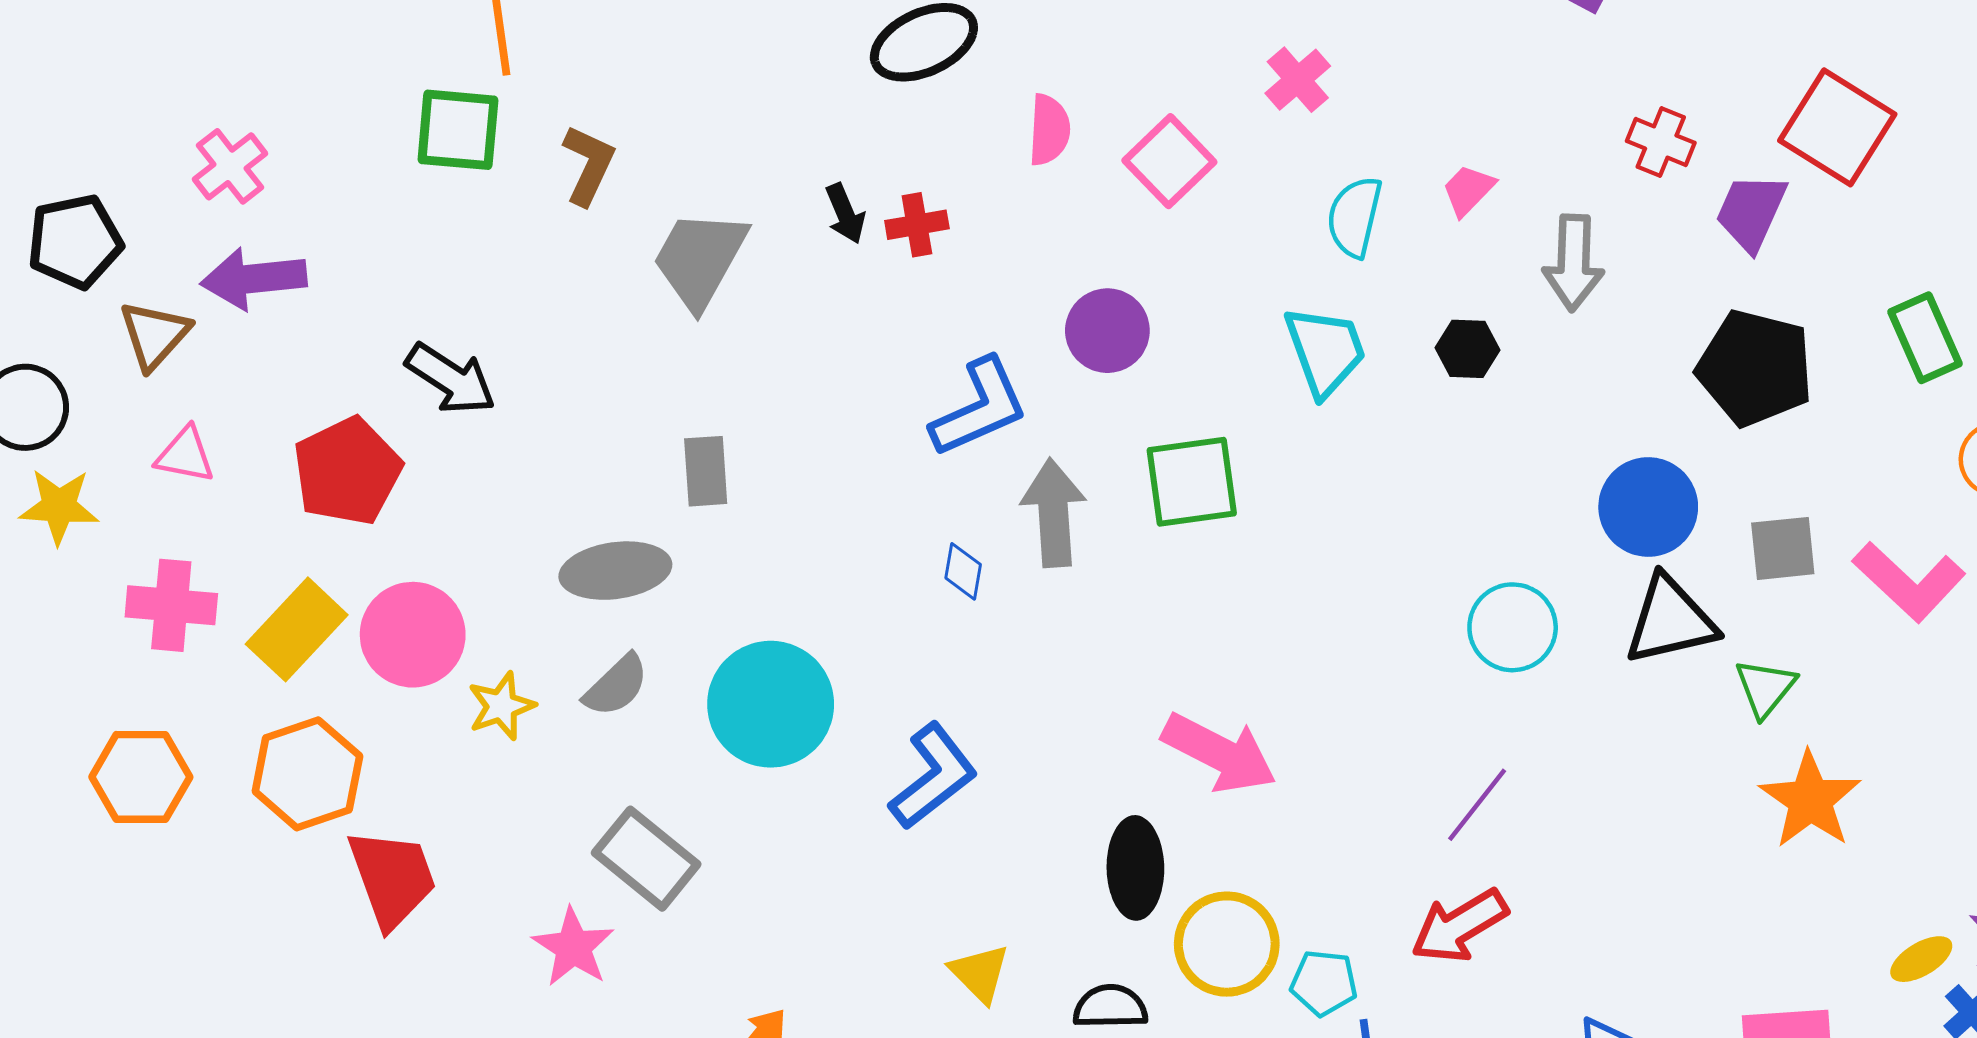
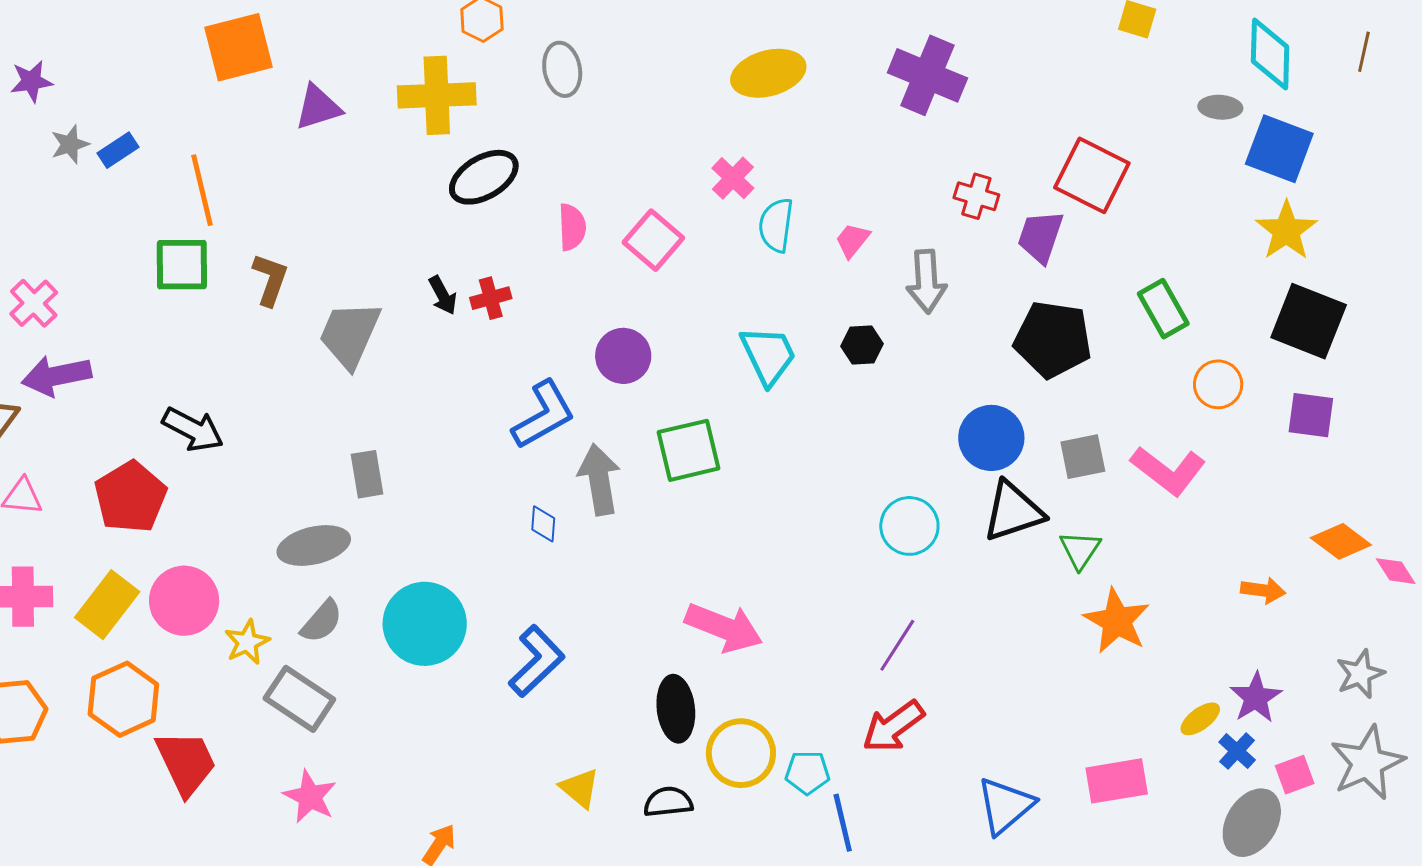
cyan semicircle: (1354, 217) -> (776, 225), moved
gray rectangle: (646, 859) -> (299, 699), moved

